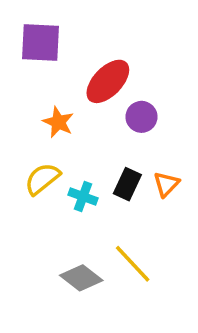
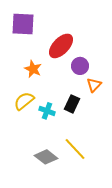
orange triangle: (166, 184) -> (94, 85), moved

